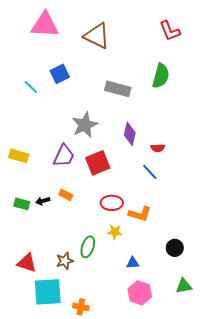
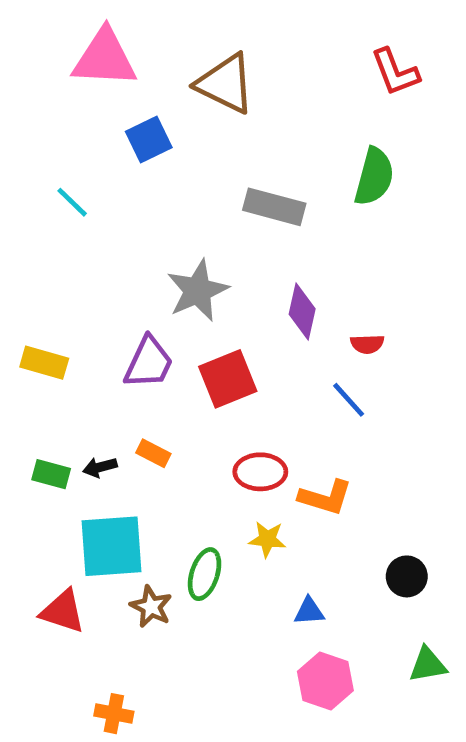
blue square: (60, 74) -> (149, 139), moved
brown star: (65, 261) -> (151, 607), turned -30
cyan square: (48, 292) -> (112, 546), moved
orange cross: (81, 307) -> (114, 714), moved

